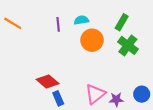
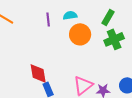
green cross: (128, 45) -> (114, 39), turned 30
red diamond: (48, 81) -> (38, 73), turned 40

